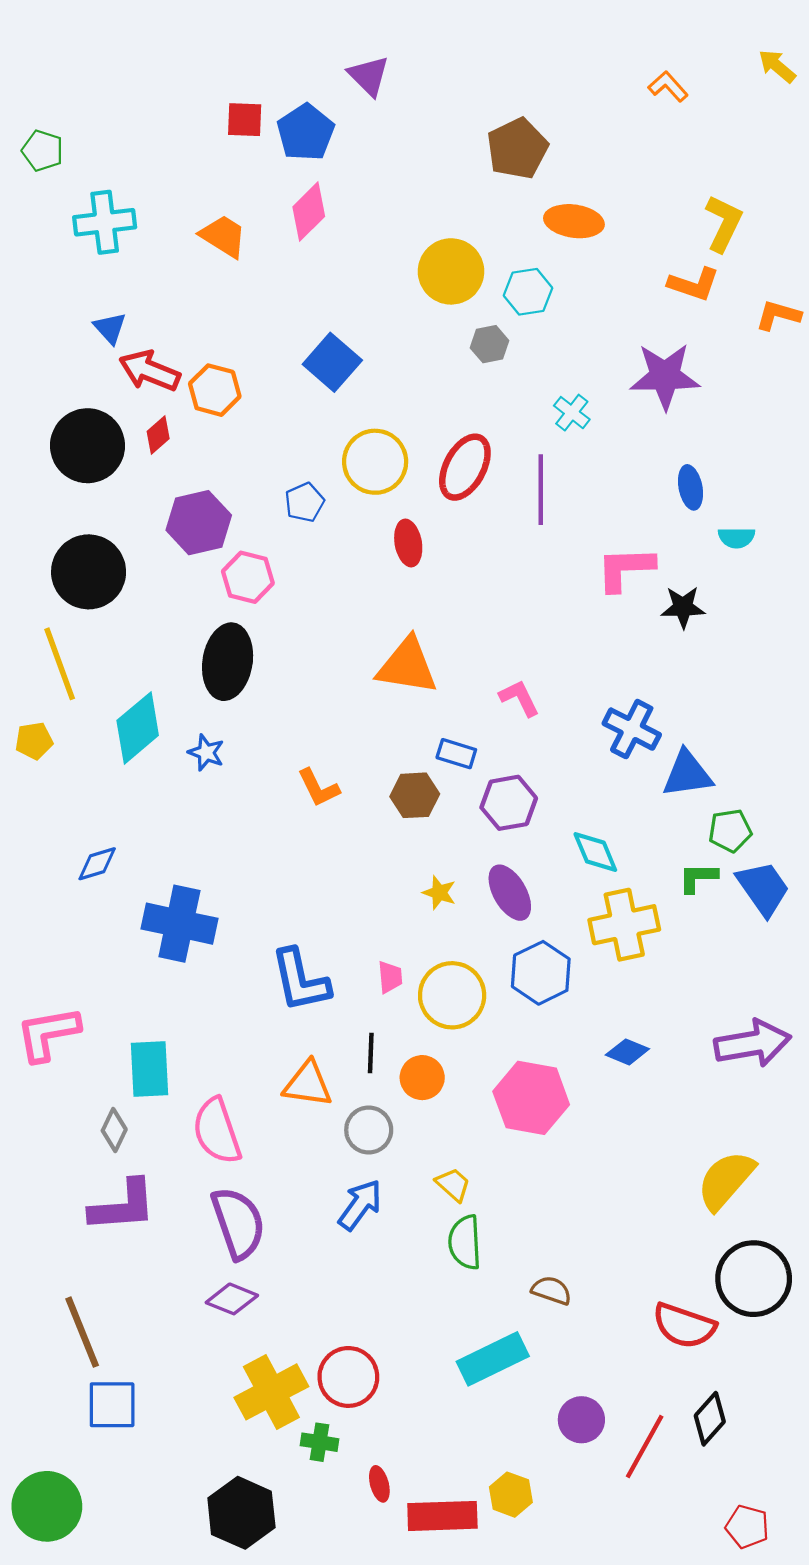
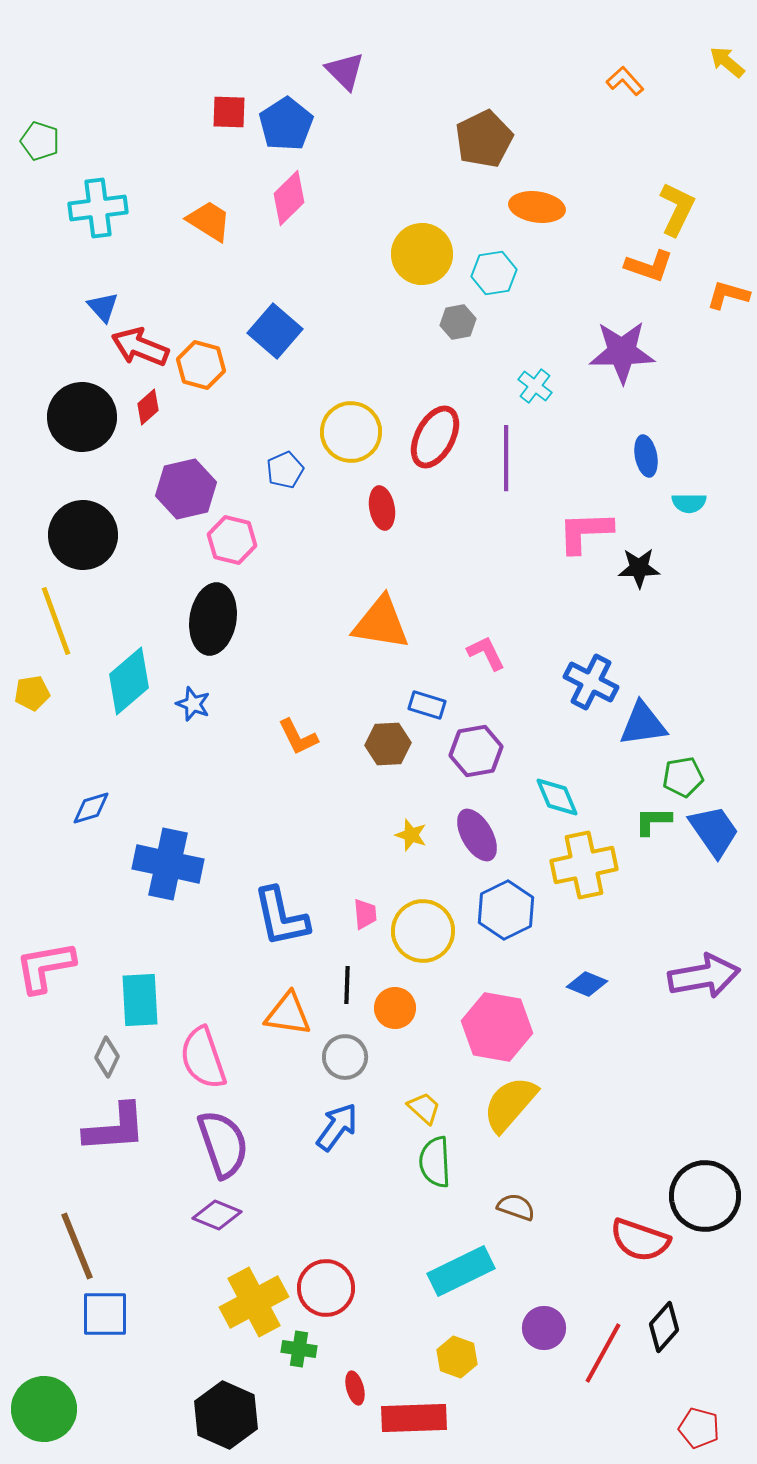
blue square: (332, 362) -> (275, 331), moved
yellow semicircle: (726, 1180) -> (510, 1104), moved
yellow hexagon: (511, 1495) -> (457, 1357), moved

